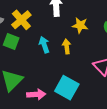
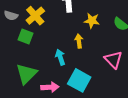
cyan arrow: (44, 45) -> (60, 57), moved

